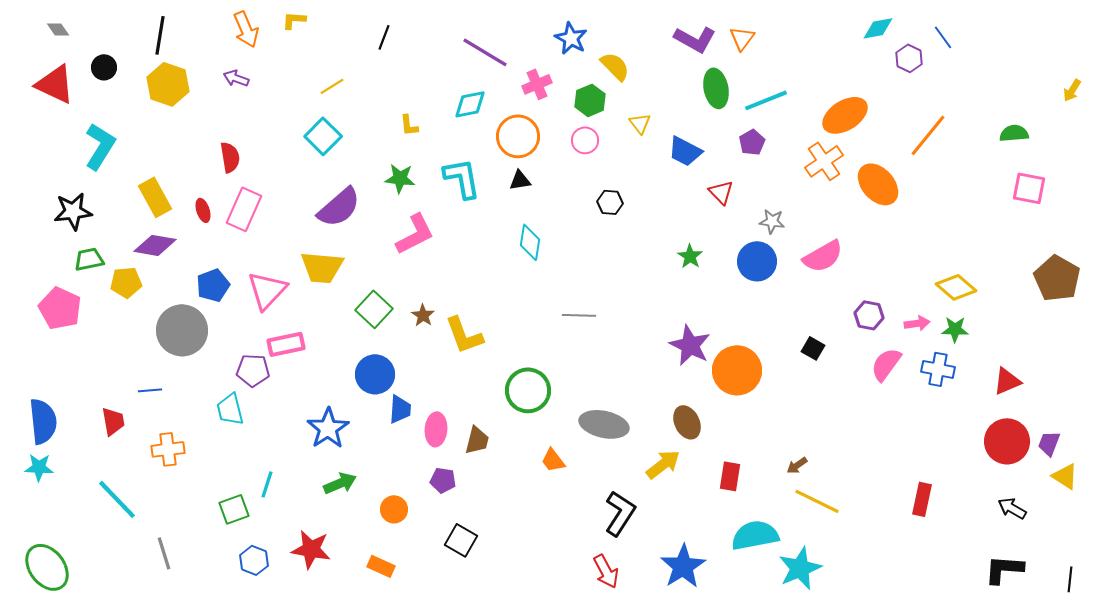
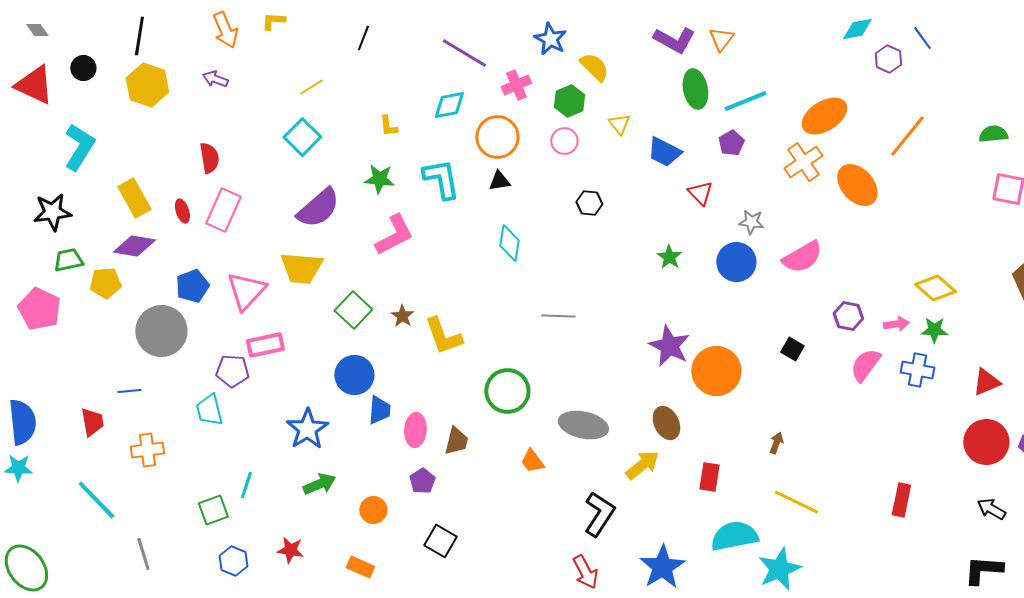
brown arrow: (797, 465) -> (776, 443), moved, turned 145
purple pentagon: (443, 480) -> (422, 481), turned 30
red star: (311, 549) -> (290, 550), size x0.7

